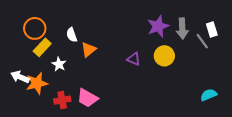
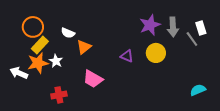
white semicircle: (72, 35) -> (68, 33), turned -48
orange star: (37, 83) -> (38, 63), moved
pink trapezoid: (87, 98) -> (93, 79), moved

